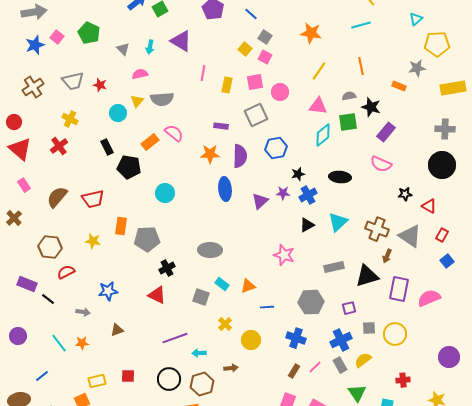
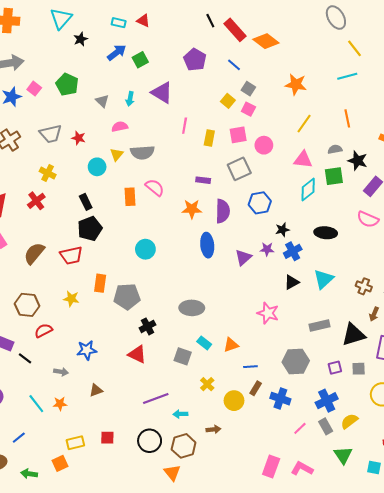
orange rectangle: (150, 142) -> (130, 197), turned -54
black pentagon: (129, 167) -> (90, 229), moved, turned -30
brown cross: (377, 229) -> (364, 286), size x0.7
gray square: (369, 328) -> (359, 369), moved
brown rectangle: (294, 371) -> (256, 388), moved

